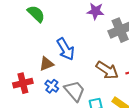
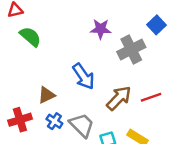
blue arrow: (66, 49) -> (83, 76), moved
brown arrow: (107, 70) -> (119, 98), turned -75

